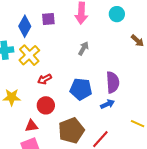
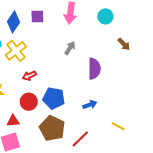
purple semicircle: (113, 82) -> (94, 69), moved
blue pentagon: (81, 89) -> (54, 98), moved
brown pentagon: (71, 131) -> (52, 128), turned -30

